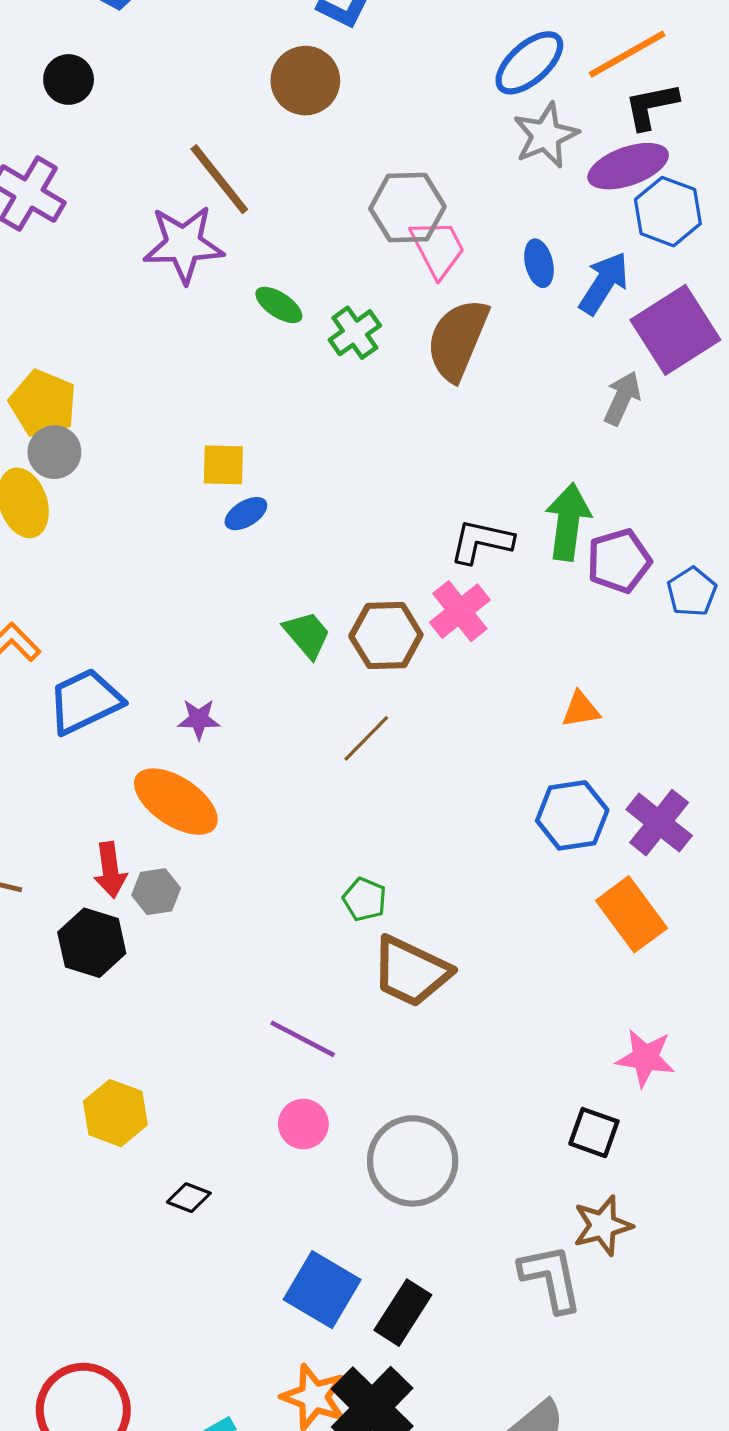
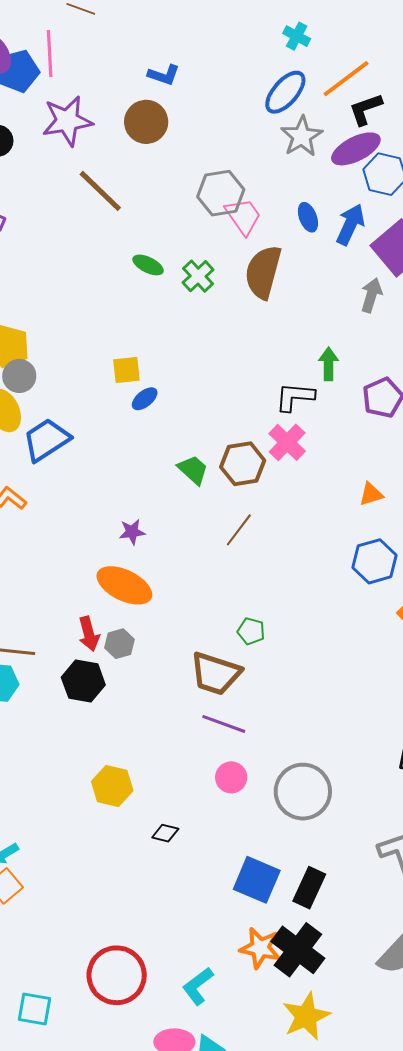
purple star: (184, 244) -> (67, 121), moved
green arrow: (568, 522) -> (329, 364), moved, size x0.7
blue trapezoid: (85, 701) -> (46, 440), moved
brown trapezoid: (411, 972) -> (216, 674), moved

